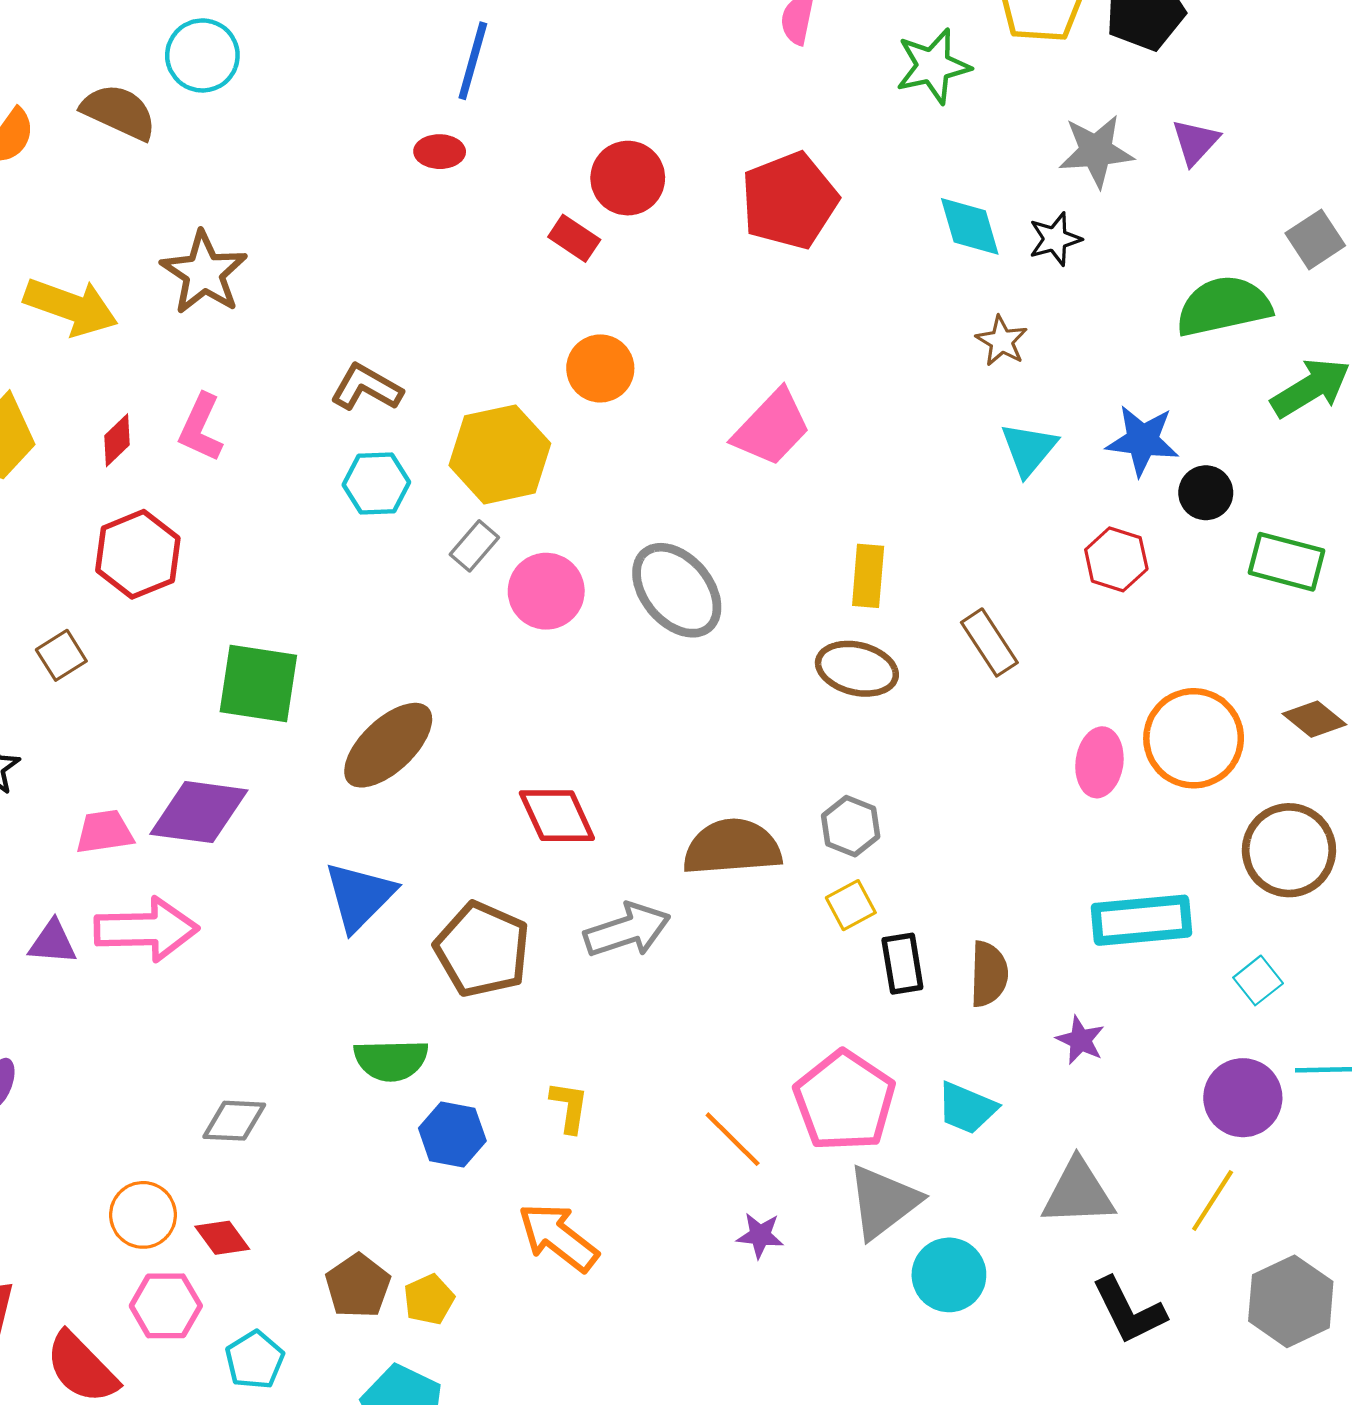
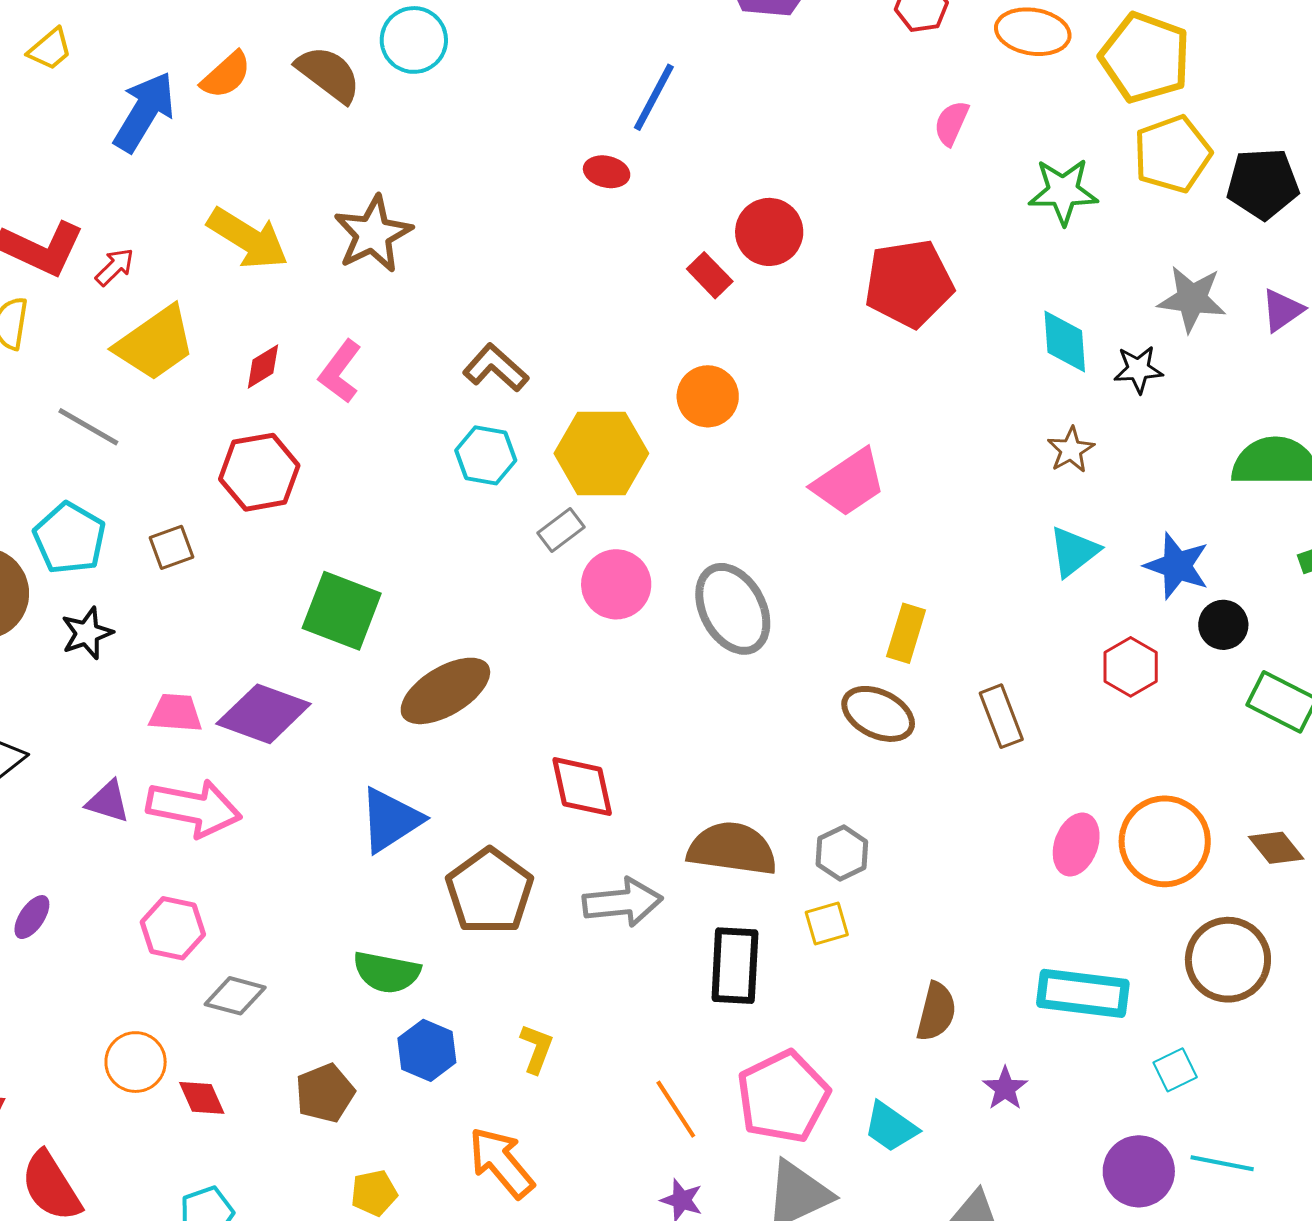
black rectangle: (902, 964) -> (735, 966), moved, size x1.4
brown pentagon: (358, 1286) -> (325, 1093), moved
pink hexagon: (166, 1306) -> (173, 928), moved

